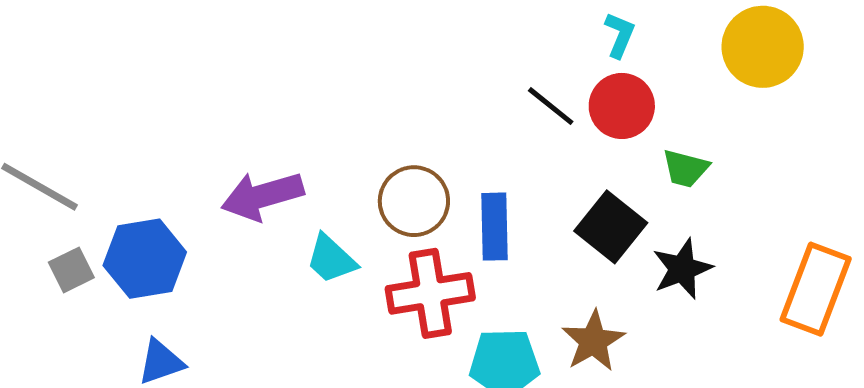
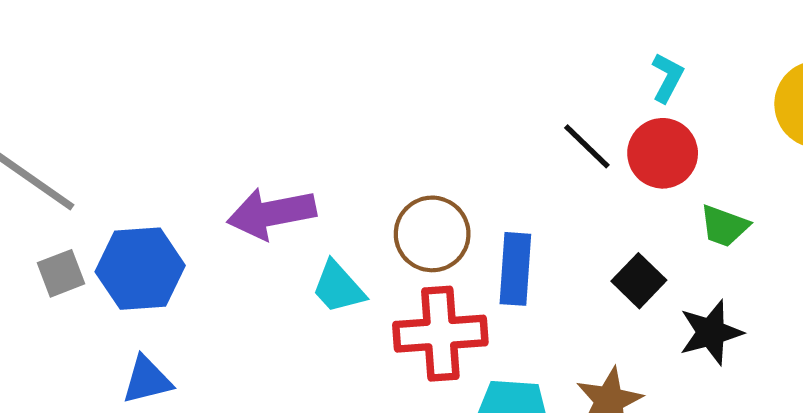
black square: (611, 227) -> (639, 281), size x0.7

